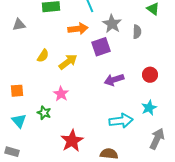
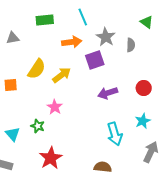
yellow semicircle: (43, 56) -> (37, 69), size x1.5
orange square: (17, 91) -> (11, 85), moved
cyan arrow: (121, 121) -> (115, 134), turned 80
red star: (72, 141) -> (51, 158), moved

